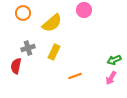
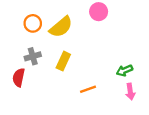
orange circle: (23, 13) -> (33, 23), moved
green arrow: (114, 60) -> (124, 70), moved
pink arrow: (111, 78) -> (130, 92), turned -40

